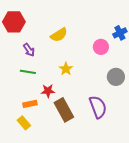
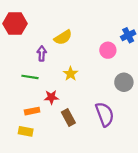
purple arrow: (29, 50) -> (42, 53), moved, turned -144
brown rectangle: (64, 110) -> (68, 117), size x0.7
yellow rectangle: (24, 123) -> (26, 131), turned -40

